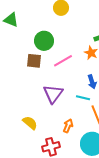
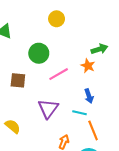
brown square: (34, 61) -> (18, 80), moved
yellow semicircle: (30, 123) -> (13, 126), moved

